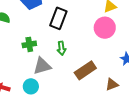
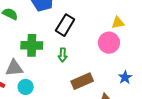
green cross: (29, 44) -> (32, 45), size x1.5
gray triangle: (42, 66) -> (14, 68), moved

